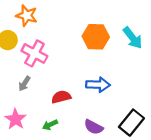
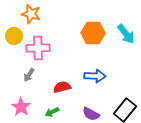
pink cross: (34, 53) -> (38, 48), turned -30

